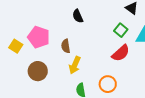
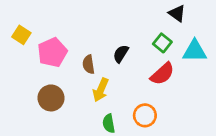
black semicircle: (78, 16) -> (121, 54), moved, turned 56
pink pentagon: (39, 37) -> (52, 52), turned 30
yellow square: (16, 46) -> (21, 35), moved

